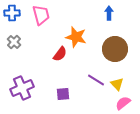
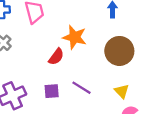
purple line: (96, 80) -> (81, 88), moved
purple square: (63, 94) -> (52, 91), moved

